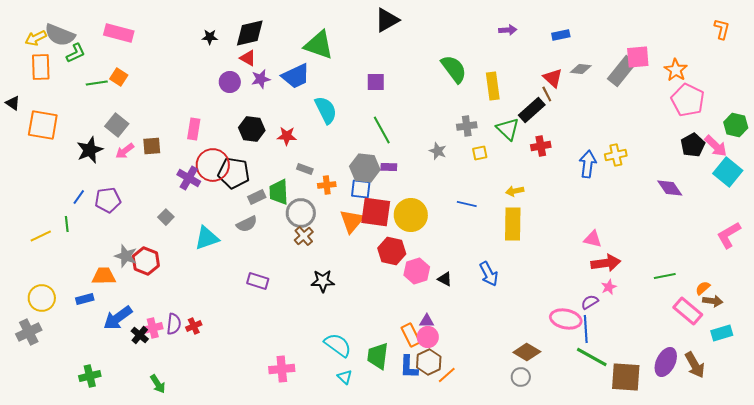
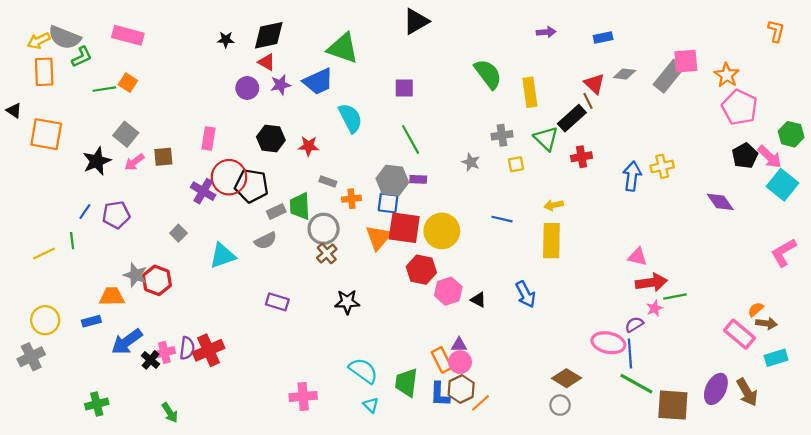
green line: (665, 276) -> (675, 297), moved
red cross: (194, 326) -> (209, 350), size x1.8

